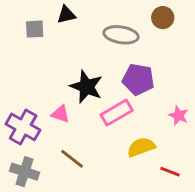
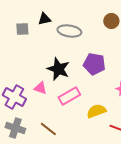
gray ellipse: (121, 35) -> (69, 31), moved
pink rectangle: (117, 113) -> (69, 96), moved
brown line: (72, 159) -> (48, 129), moved

